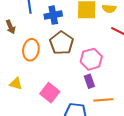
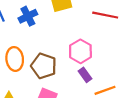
brown pentagon: (62, 43) -> (44, 66), moved

